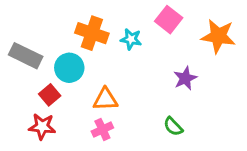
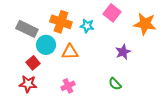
gray rectangle: (26, 56) -> (27, 29), moved
orange triangle: (105, 99) -> (70, 52), moved

